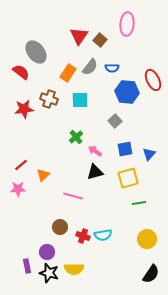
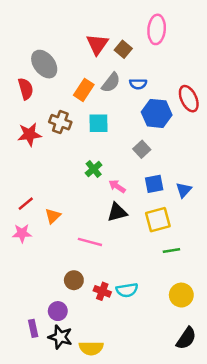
red semicircle: (21, 72) -> (26, 89), turned 36
yellow semicircle: (74, 269) -> (91, 348), moved

